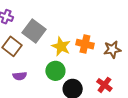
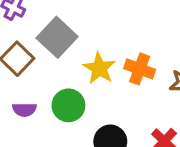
green circle: (55, 71) -> (68, 105), moved

